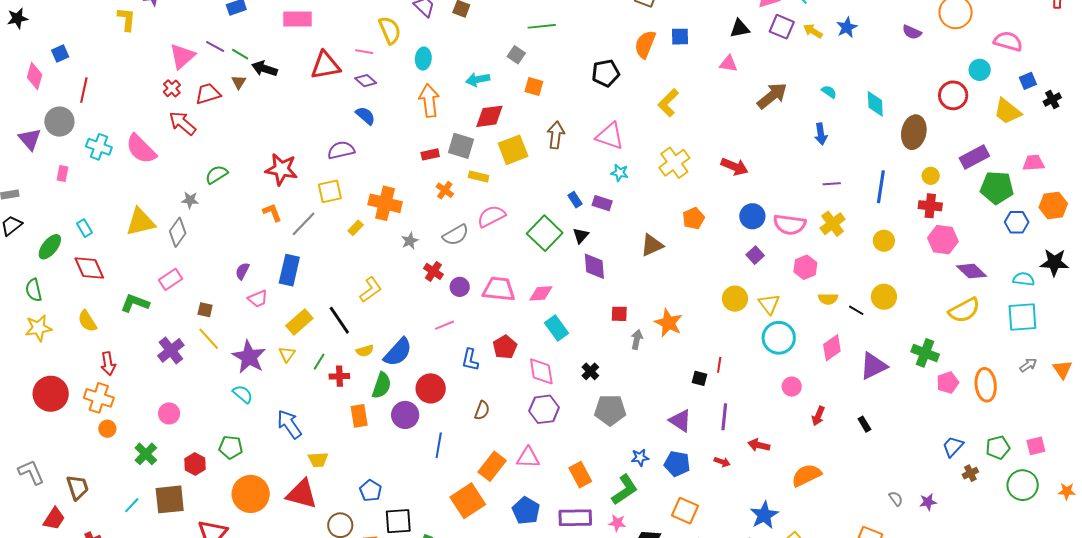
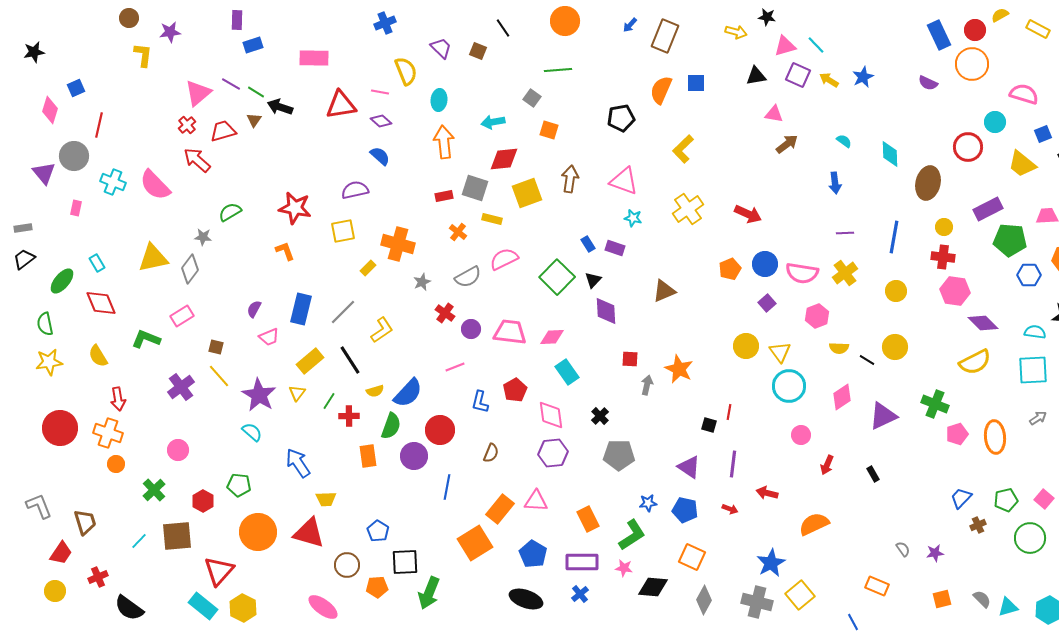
pink triangle: (728, 64) -> (774, 114), moved
brown arrow: (772, 96) -> (787, 144), size x0.7
orange pentagon: (693, 218) -> (730, 269), moved
gray line: (303, 224) -> (343, 312), moved
pink square: (1036, 446) -> (1044, 499), turned -36

